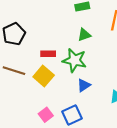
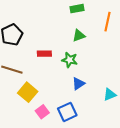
green star: (75, 60) -> (70, 60), size x0.7
yellow square: (44, 76) -> (28, 92), moved

